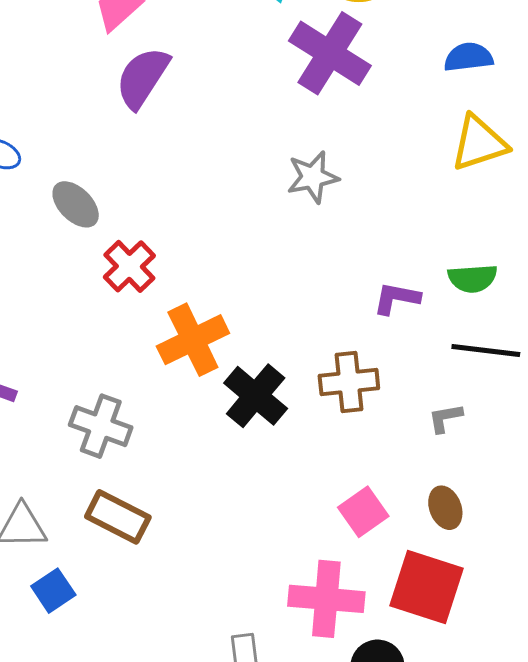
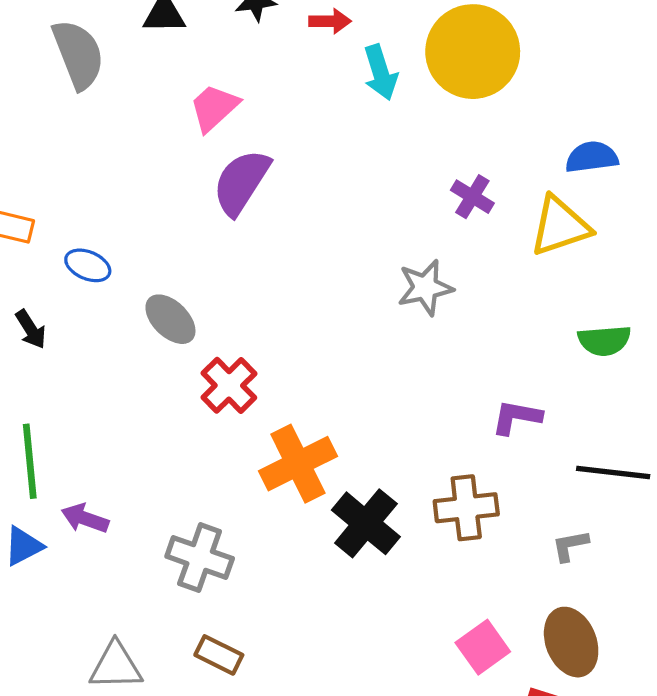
purple cross: (330, 53) -> (472, 197), moved, size x0.5
yellow triangle: (479, 143) -> (560, 226), moved
green semicircle: (473, 278) -> (604, 340), moved
brown ellipse: (445, 508) -> (571, 642), size x1.5
brown rectangle: (118, 517) -> (219, 655), size x0.7

